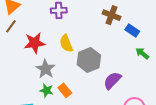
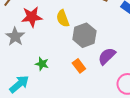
gray star: (46, 69) -> (15, 37), moved
orange rectangle: (65, 90) -> (79, 66), moved

